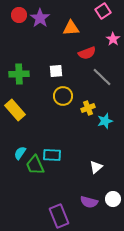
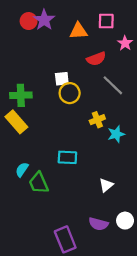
pink square: (103, 11) -> (106, 21), moved, turned 35
red circle: (19, 15) -> (29, 21), moved
green cross: (19, 74) -> (21, 95), moved
yellow circle: (63, 96) -> (70, 93), moved
cyan rectangle: (52, 155) -> (67, 157), moved

